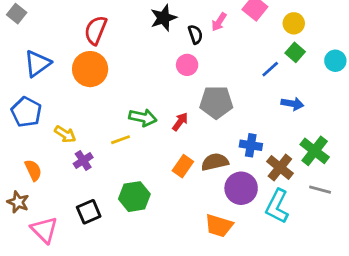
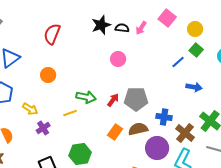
black semicircle: (195, 34) -> (122, 28), moved, turned -64
orange circle: (90, 69) -> (48, 75), moved, size x0.6
gray pentagon: (216, 102) -> (136, 99), moved

